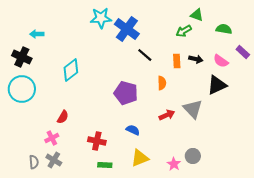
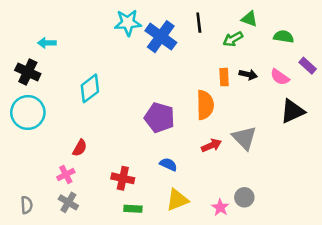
black line: (145, 55) -> (199, 23), moved, turned 42
orange semicircle: (162, 83) -> (205, 105), size x1.6
black triangle: (217, 85) -> (292, 111), moved
gray semicircle: (34, 162) -> (27, 205), moved

